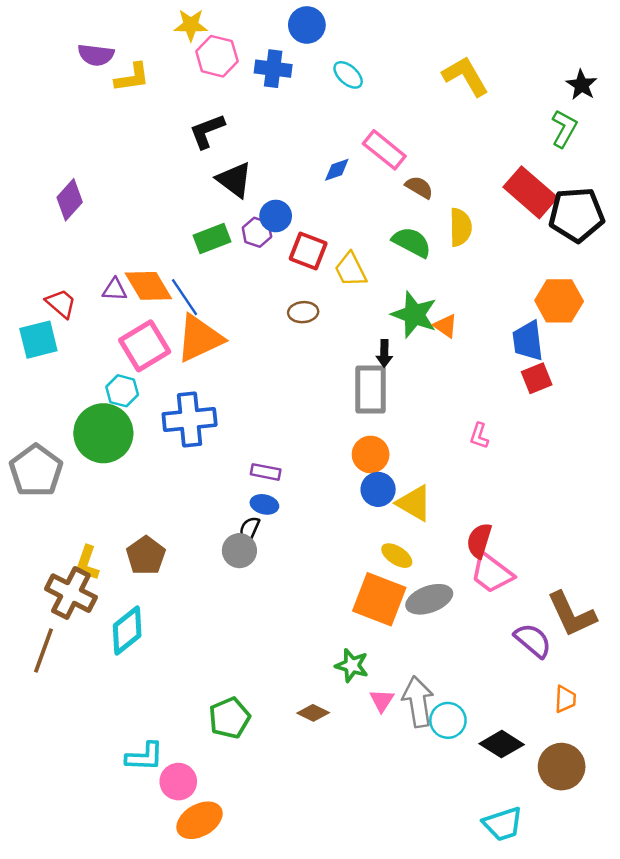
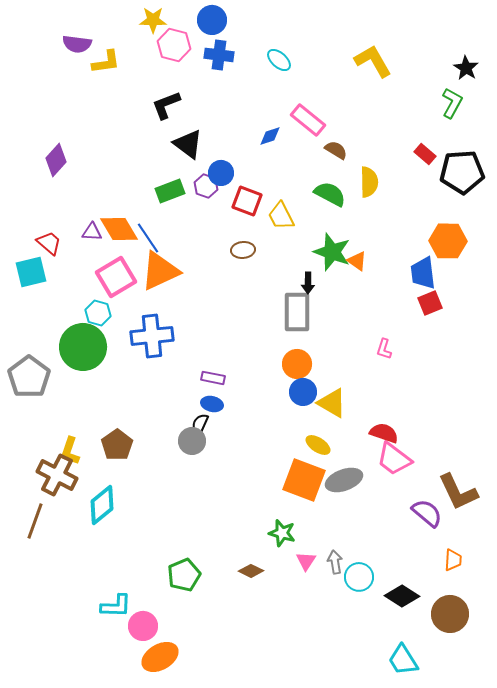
blue circle: (307, 25) -> (212, 20), moved
red rectangle: (530, 192) -> (425, 154), size x0.5
red semicircle: (479, 541) -> (384, 433), turned 92
gray arrow: (418, 702) -> (335, 562), size x0.6
cyan trapezoid: (503, 824) -> (403, 660), turned 76

